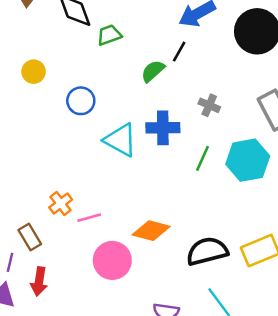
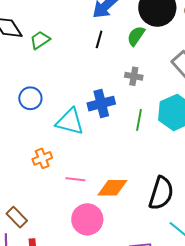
green semicircle: (153, 71) -> (136, 36), moved
orange cross: (61, 204) -> (42, 158), moved, turned 30
pink line: (89, 218) -> (75, 179), moved, turned 36
black semicircle: (207, 251) -> (161, 193), turned 136

